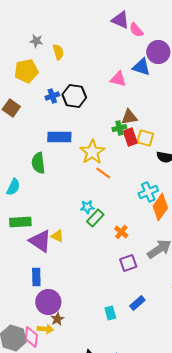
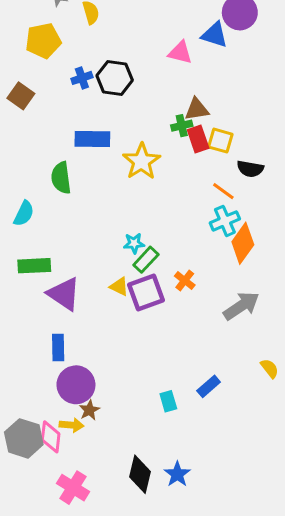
orange line: (103, 173) -> (223, 191), moved
yellow triangle: (57, 236) -> (119, 286), moved
purple square: (128, 263) -> (146, 292), moved, size x1.4

